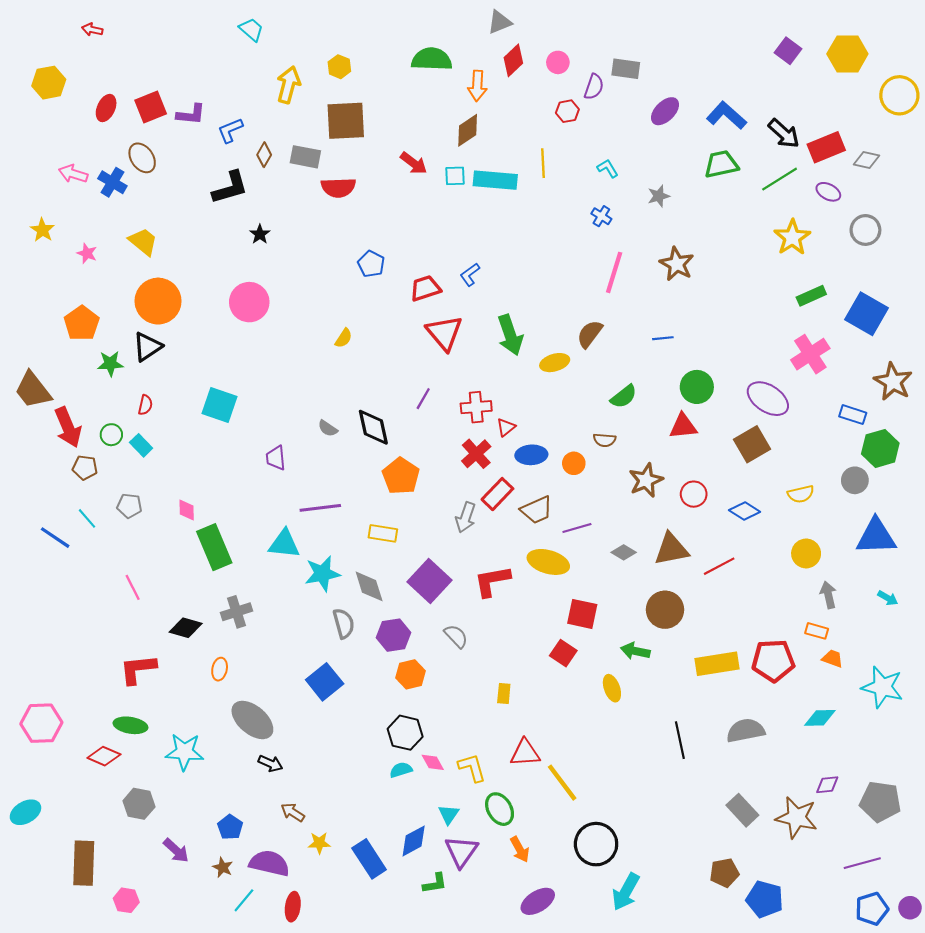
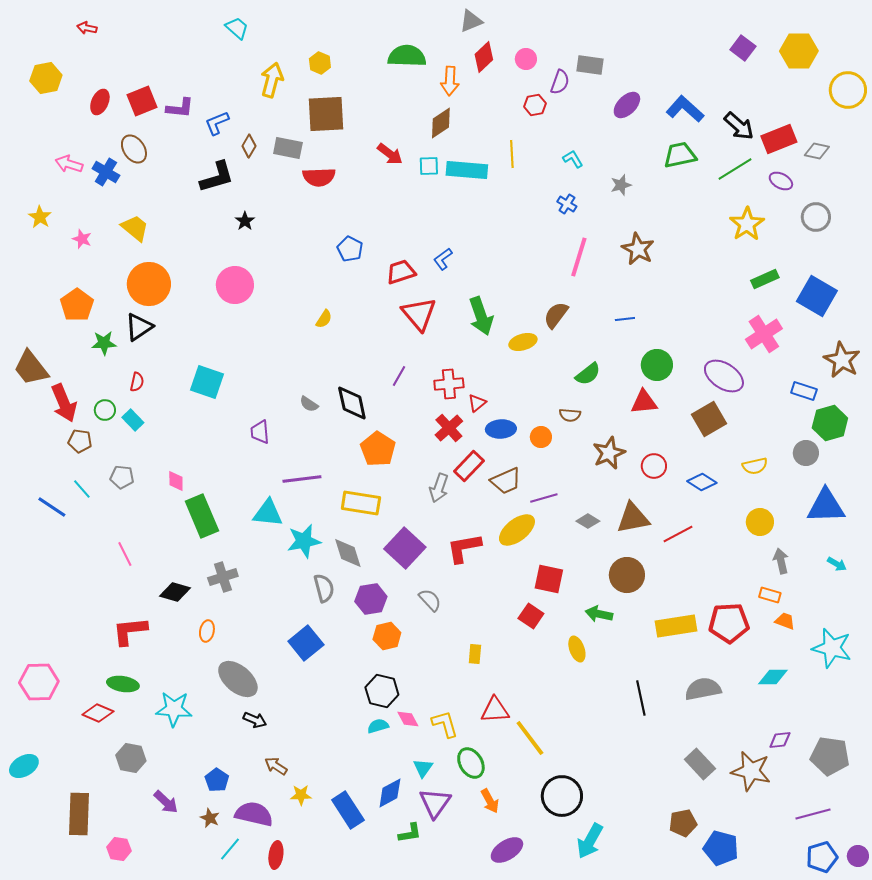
yellow rectangle: (383, 533) -> (361, 503), size x1.4
yellow ellipse: (548, 562) -> (517, 530), turned -54

